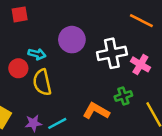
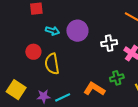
white cross: (112, 53) -> (109, 43), size x0.7
cyan arrow: (37, 54) -> (52, 31), moved

